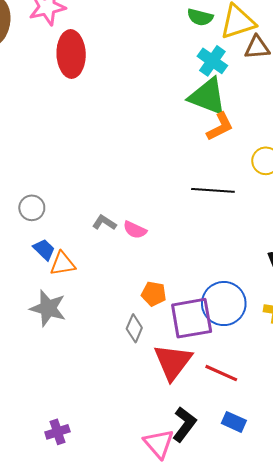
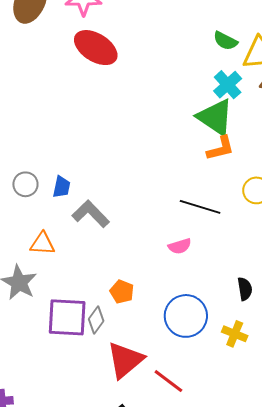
red ellipse: (71, 54) -> (96, 48), turned -69
gray L-shape: (104, 223) -> (91, 214), size x1.6
pink semicircle: (135, 230) -> (180, 246), moved, turned -55
blue trapezoid: (44, 250) -> (62, 187), moved, turned 45
purple square: (192, 318) -> (67, 317), moved

